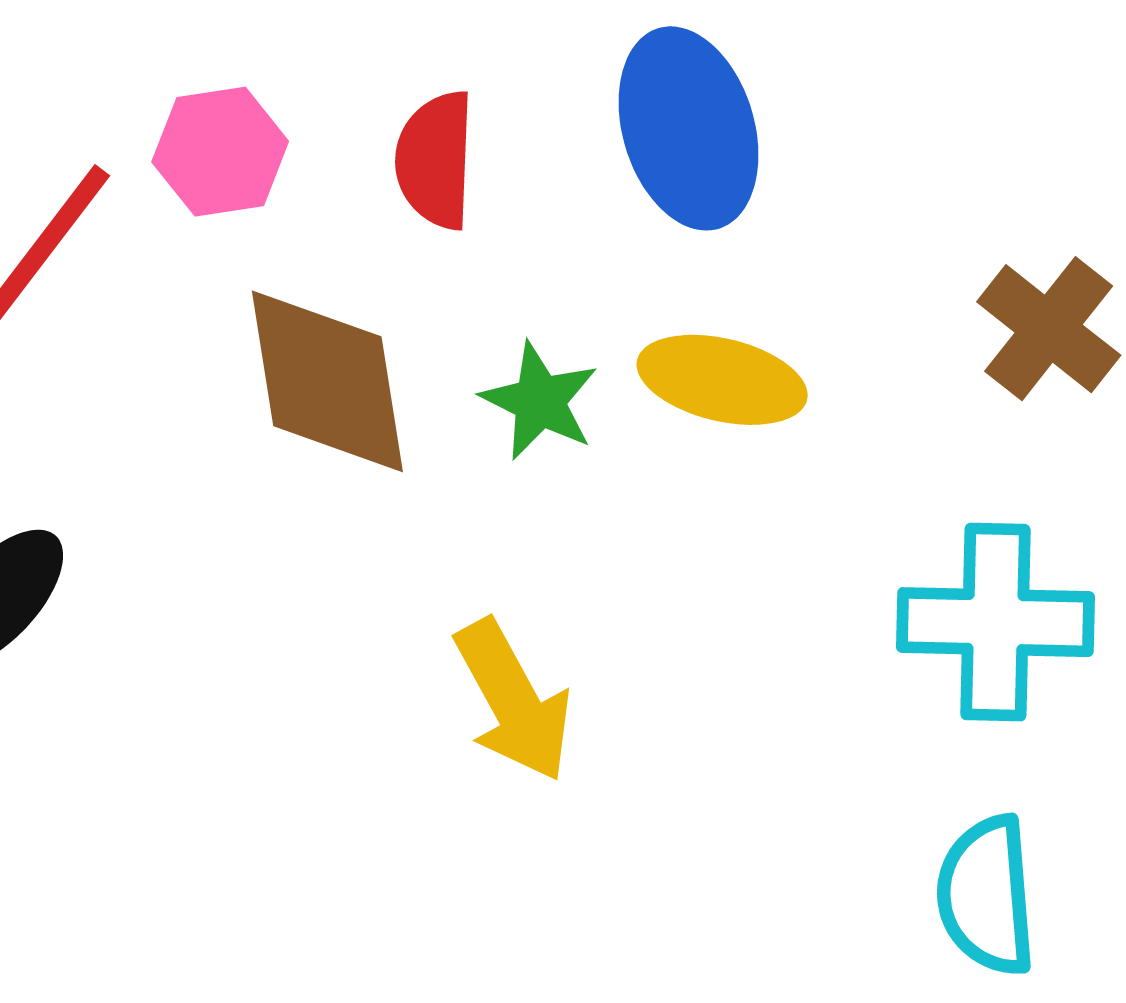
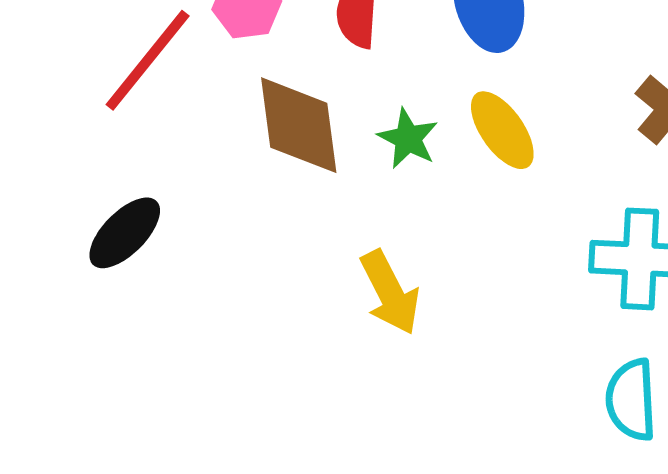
yellow ellipse: (722, 380) -> (502, 130), turned 40

